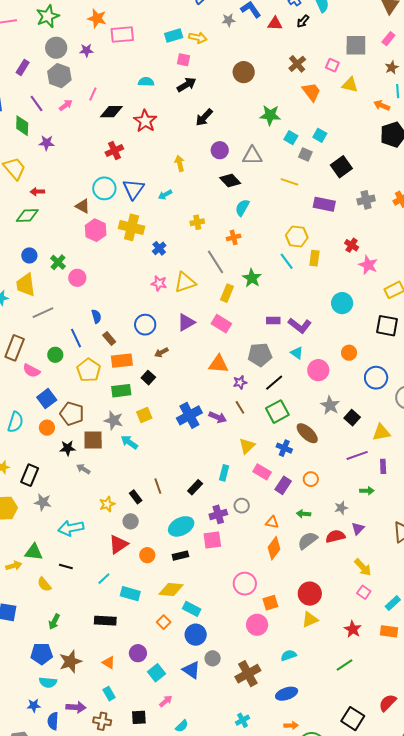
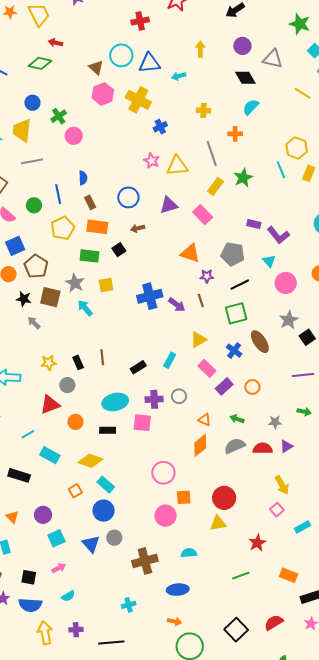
blue triangle: (134, 189) -> (149, 63), turned 35
orange rectangle: (389, 631) -> (288, 575), moved

